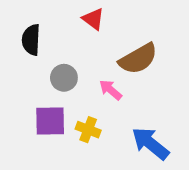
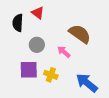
red triangle: (93, 19) -> (38, 13), moved
brown semicircle: (138, 59) -> (80, 34), turned -115

